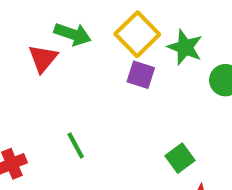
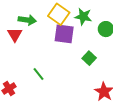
purple square: (141, 75) -> (64, 34), size x1.5
green square: (180, 158) -> (89, 58), moved

